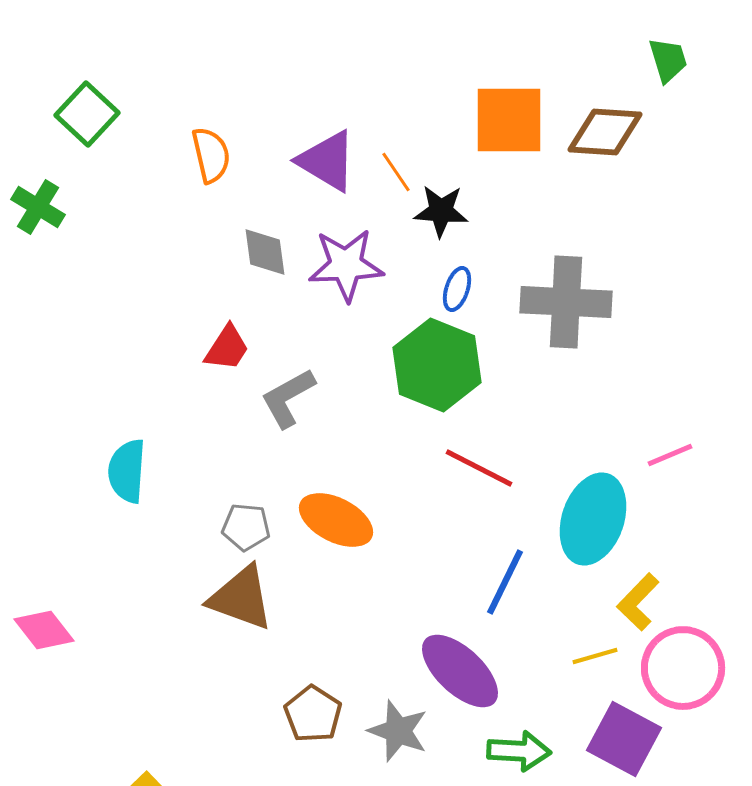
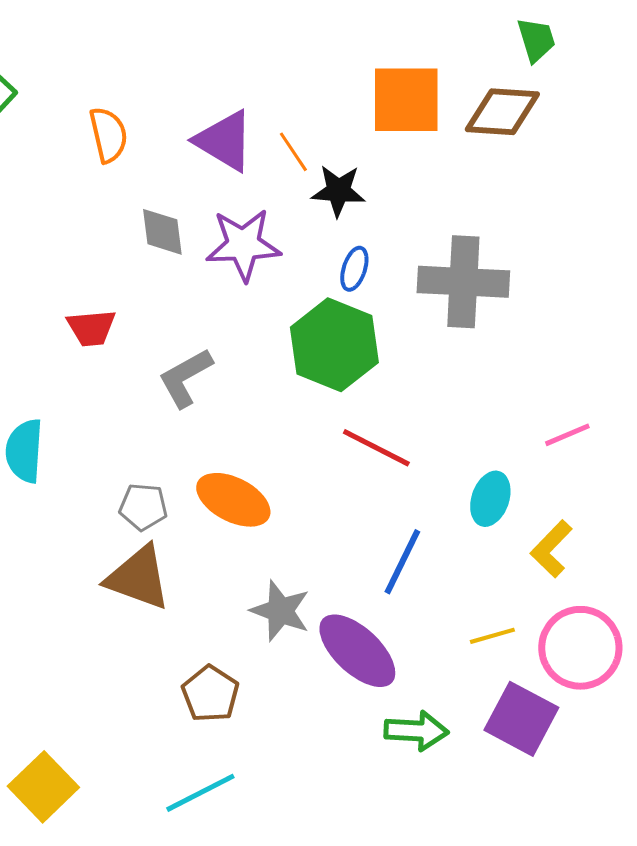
green trapezoid: (668, 60) -> (536, 40), moved
red trapezoid: (227, 348) -> (91, 328), moved, turned 52
cyan ellipse: (593, 519) -> (490, 499), size x0.6
yellow L-shape: (638, 602) -> (551, 549), moved
gray star: (398, 731) -> (280, 611), moved

